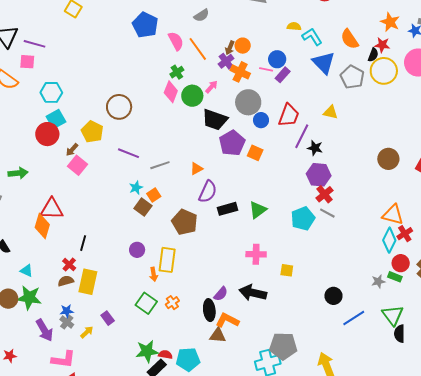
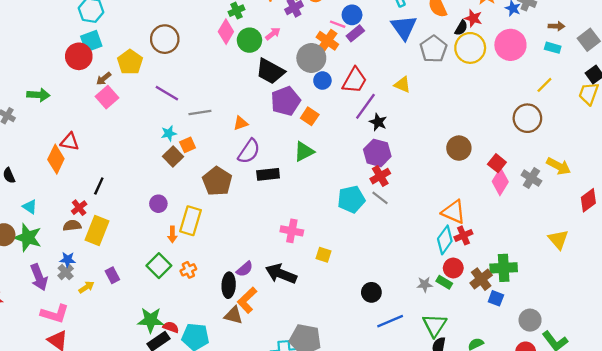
orange cross: (240, 72) -> (327, 41), moved
red triangle: (52, 209) -> (70, 142), size x0.7
green triangle: (258, 210) -> (304, 151), moved
orange L-shape: (227, 320) -> (247, 300), turned -80

